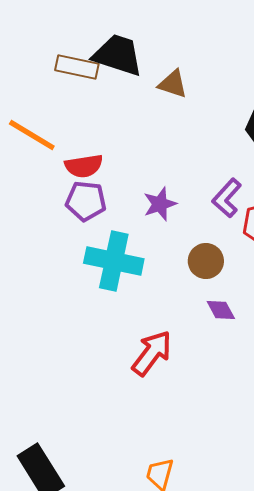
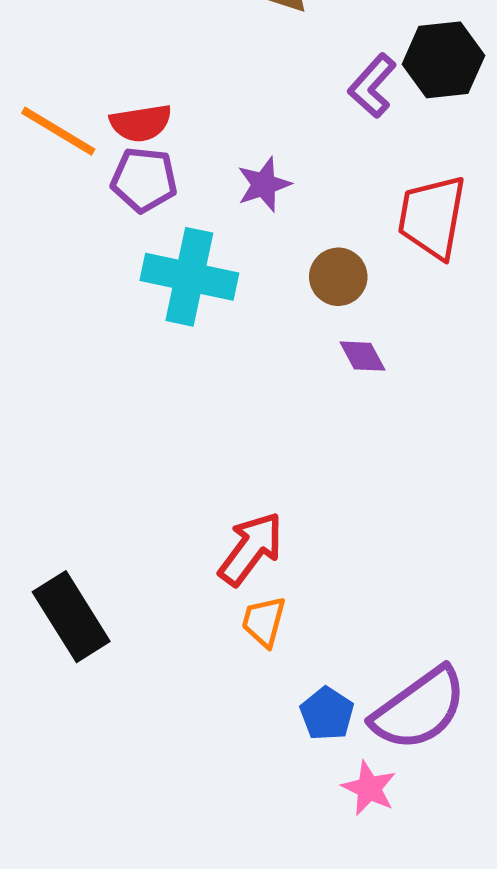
orange line: (32, 135) -> (58, 131), moved
purple L-shape: (227, 198) -> (372, 86), moved
red arrow: (152, 353) -> (251, 549), moved

